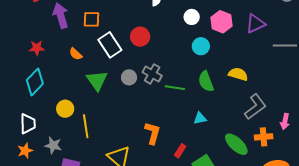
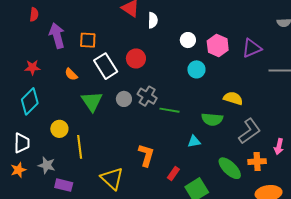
green semicircle: (206, 81) -> (212, 119), moved, turned -65

